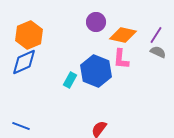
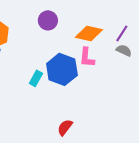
purple circle: (96, 22) -> (48, 20), moved

